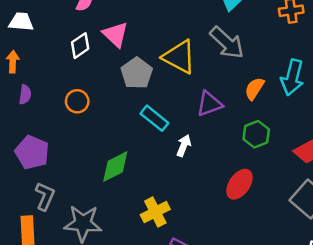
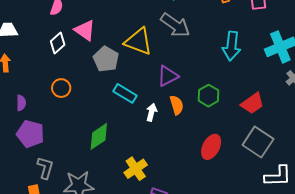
orange semicircle: (255, 89) -> (177, 105), moved, turned 138
purple semicircle: (25, 95) -> (21, 103), moved
red ellipse: (239, 184) -> (211, 147), moved

